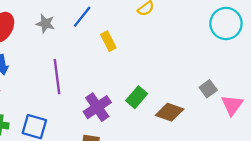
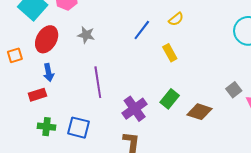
blue line: (82, 17) -> (142, 30), moved
yellow rectangle: (108, 41) -> (170, 53), moved

